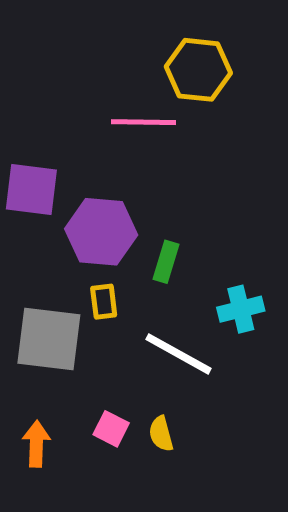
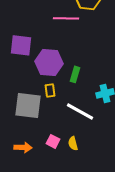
orange arrow: (36, 444) -> (23, 147), turned 90

